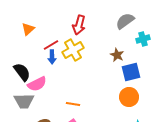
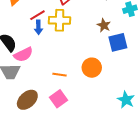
yellow cross: (73, 50) -> (60, 20), turned 30
orange circle: (129, 97) -> (92, 68), moved

